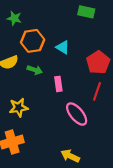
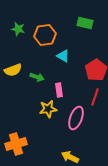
orange hexagon: (33, 41) -> (45, 35), moved
yellow star: (19, 108) -> (48, 109), moved
pink ellipse: (77, 114) -> (76, 118), turned 60

